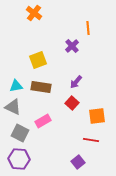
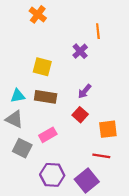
yellow square: (38, 60) -> (42, 67), turned 36
purple hexagon: (19, 159) -> (52, 175), moved
purple square: (78, 162) -> (87, 180), size x1.5

